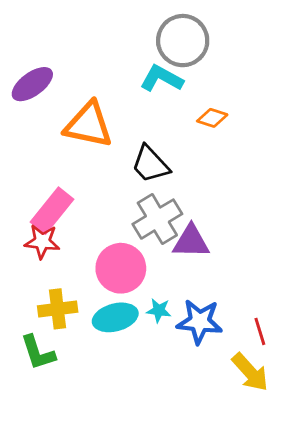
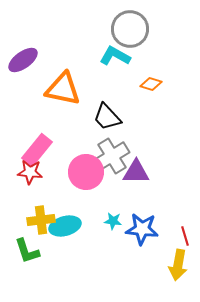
pink circle: (121, 268) -> (86, 172), moved
cyan ellipse: (115, 317) -> (65, 226), moved
yellow arrow: (250, 372) -> (178, 265), turned 52

